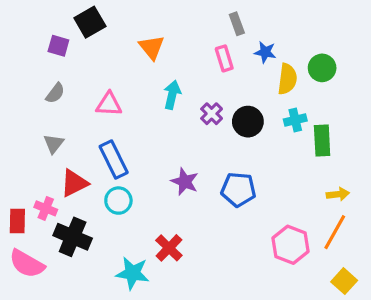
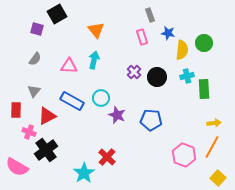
cyan arrow: (172, 95) -> (94, 60), moved
blue rectangle: (114, 159) -> (72, 101), turned -35
cyan circle: (118, 201) -> (101, 98), moved
red rectangle: (17, 221) -> (16, 110), moved
black cross: (73, 237) -> (46, 150), turned 30
cyan star: (133, 273) -> (84, 173), turned 30

